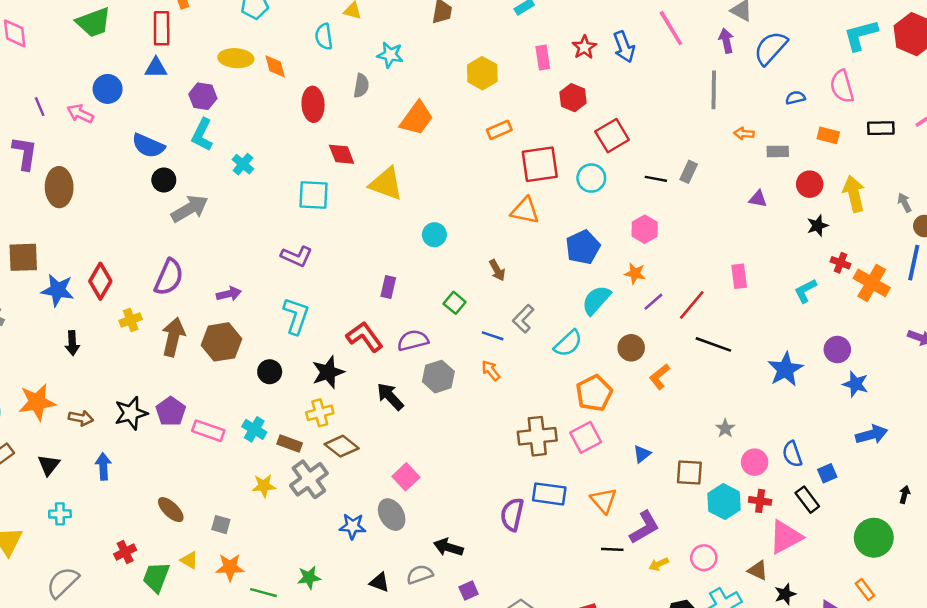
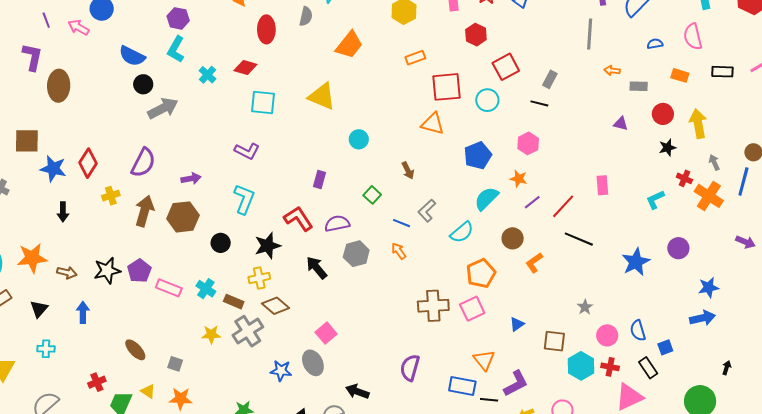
red diamond: (342, 154) -> (245, 68), moved, turned -55
gray rectangle: (689, 172) -> (550, 79), moved
gray arrow: (904, 203) -> (714, 162), moved
blue star: (855, 384) -> (709, 287), moved, turned -30
blue rectangle: (549, 494) -> (462, 386), moved

